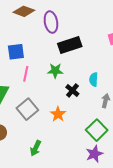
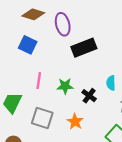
blue square: (16, 52) -> (28, 45), moved, turned 36
green star: (55, 71) -> (65, 86), moved
gray square: (27, 109) -> (42, 118), turned -30

